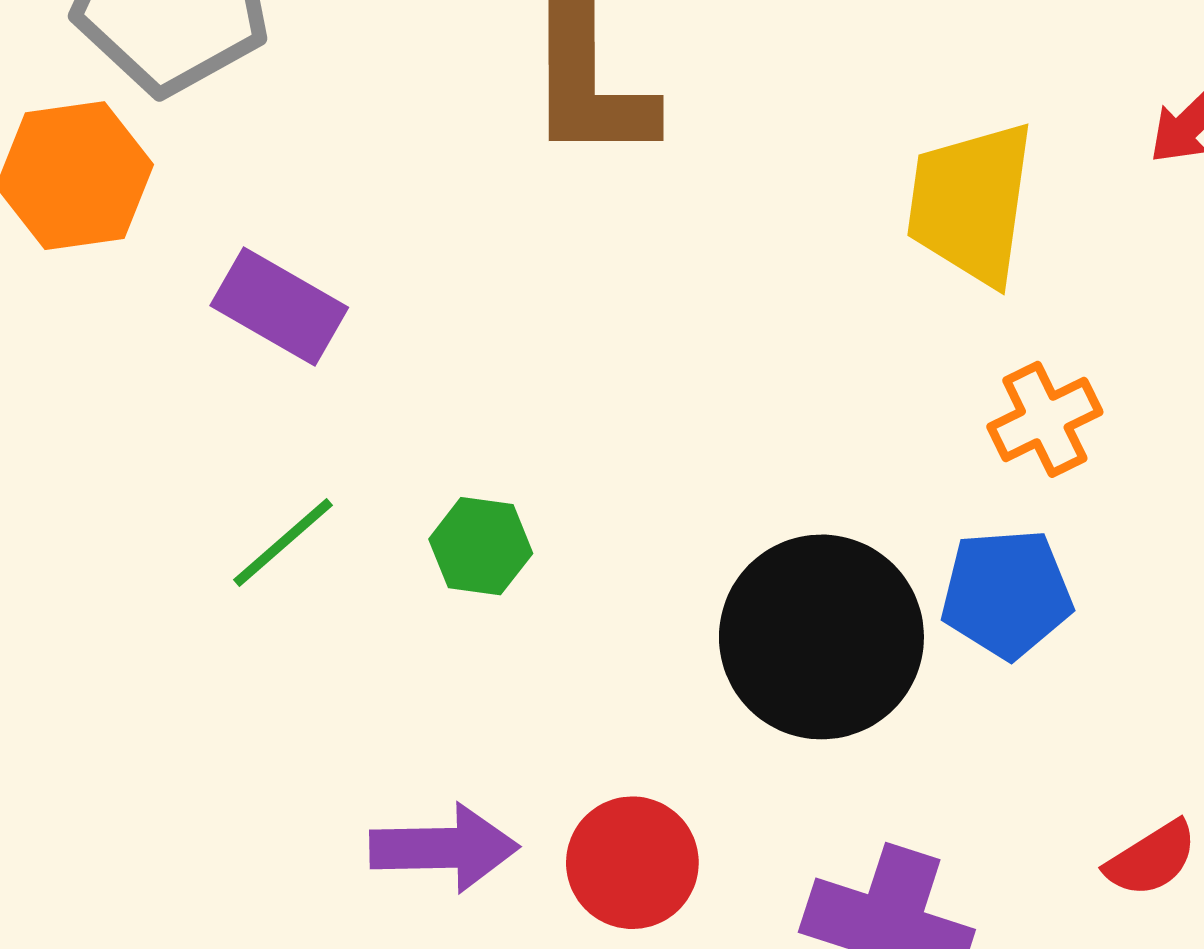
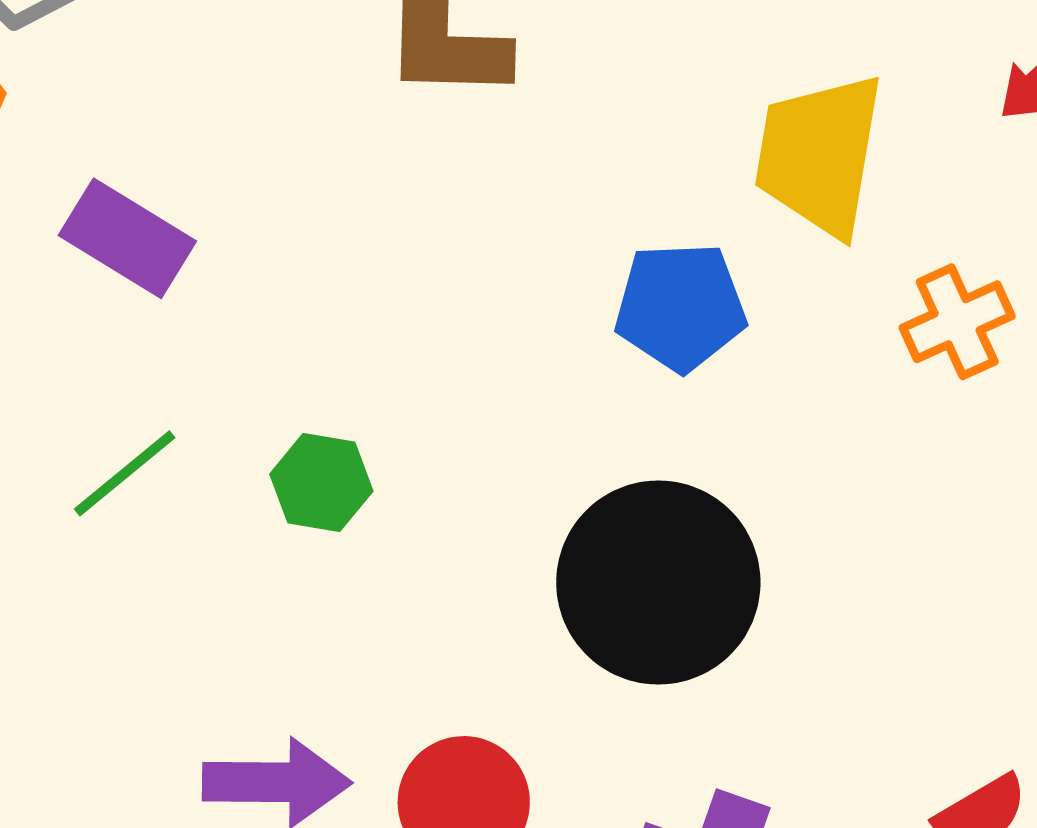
orange cross: (1045, 419) -> (957, 322), moved
blue pentagon: (1007, 594) -> (680, 307), moved

